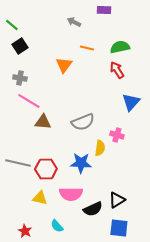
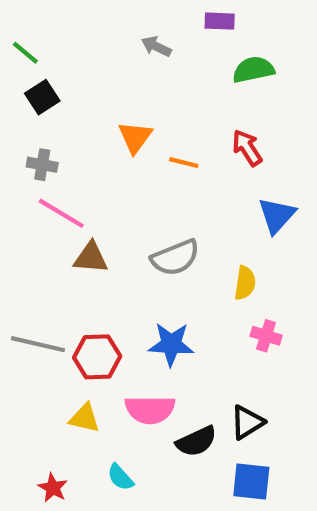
green semicircle: (120, 47) -> (253, 70), moved
orange line: (87, 48) -> (184, 163), moved
pink cross: (117, 135) -> (266, 336), moved
yellow semicircle: (100, 148) -> (245, 283), moved

